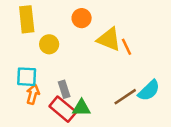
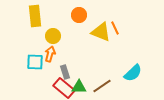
orange line: (126, 47) -> (115, 28), moved
orange arrow: (33, 94) -> (50, 54), moved
brown line: (125, 97) -> (102, 86), moved

